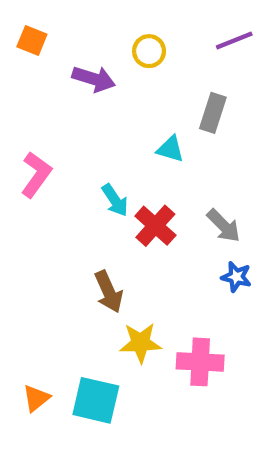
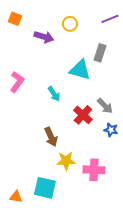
cyan triangle: (170, 149) -> (80, 70), size x1.6
red cross: (155, 226) -> (83, 115), moved
orange triangle: (36, 398) -> (16, 197), moved, turned 48

